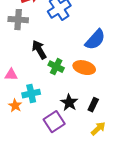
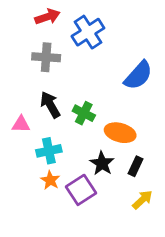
gray cross: (18, 20) -> (46, 57), moved
black arrow: (39, 50) -> (50, 105), moved
orange ellipse: (84, 68) -> (120, 133), moved
orange star: (15, 106) -> (50, 180), moved

